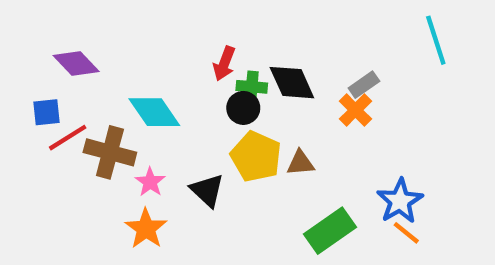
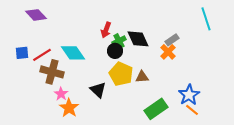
purple diamond: (76, 63) -> (36, 15), moved
green cross: (252, 87) -> (119, 41), turned -32
red line: (68, 138) -> (42, 55), moved
pink star: (150, 182) -> (61, 94), moved

